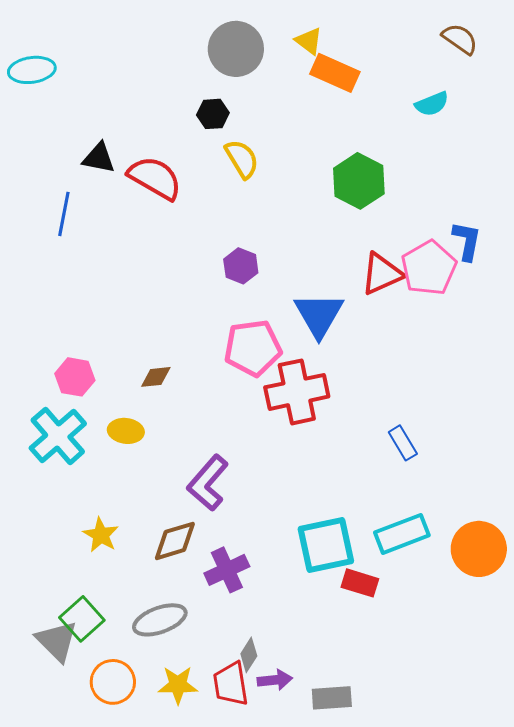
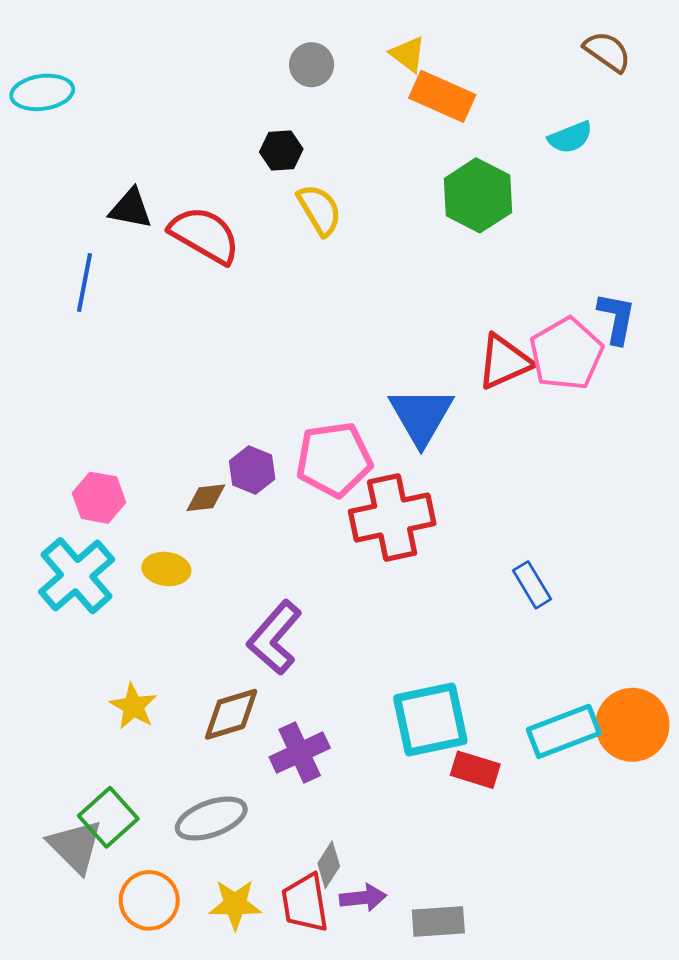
gray circle: (236, 49) -> (312, 65), size x0.6
green hexagon: (359, 181) -> (478, 195), moved
purple hexagon: (241, 266) -> (252, 470), moved
cyan rectangle: (402, 534) -> (564, 731), moved

